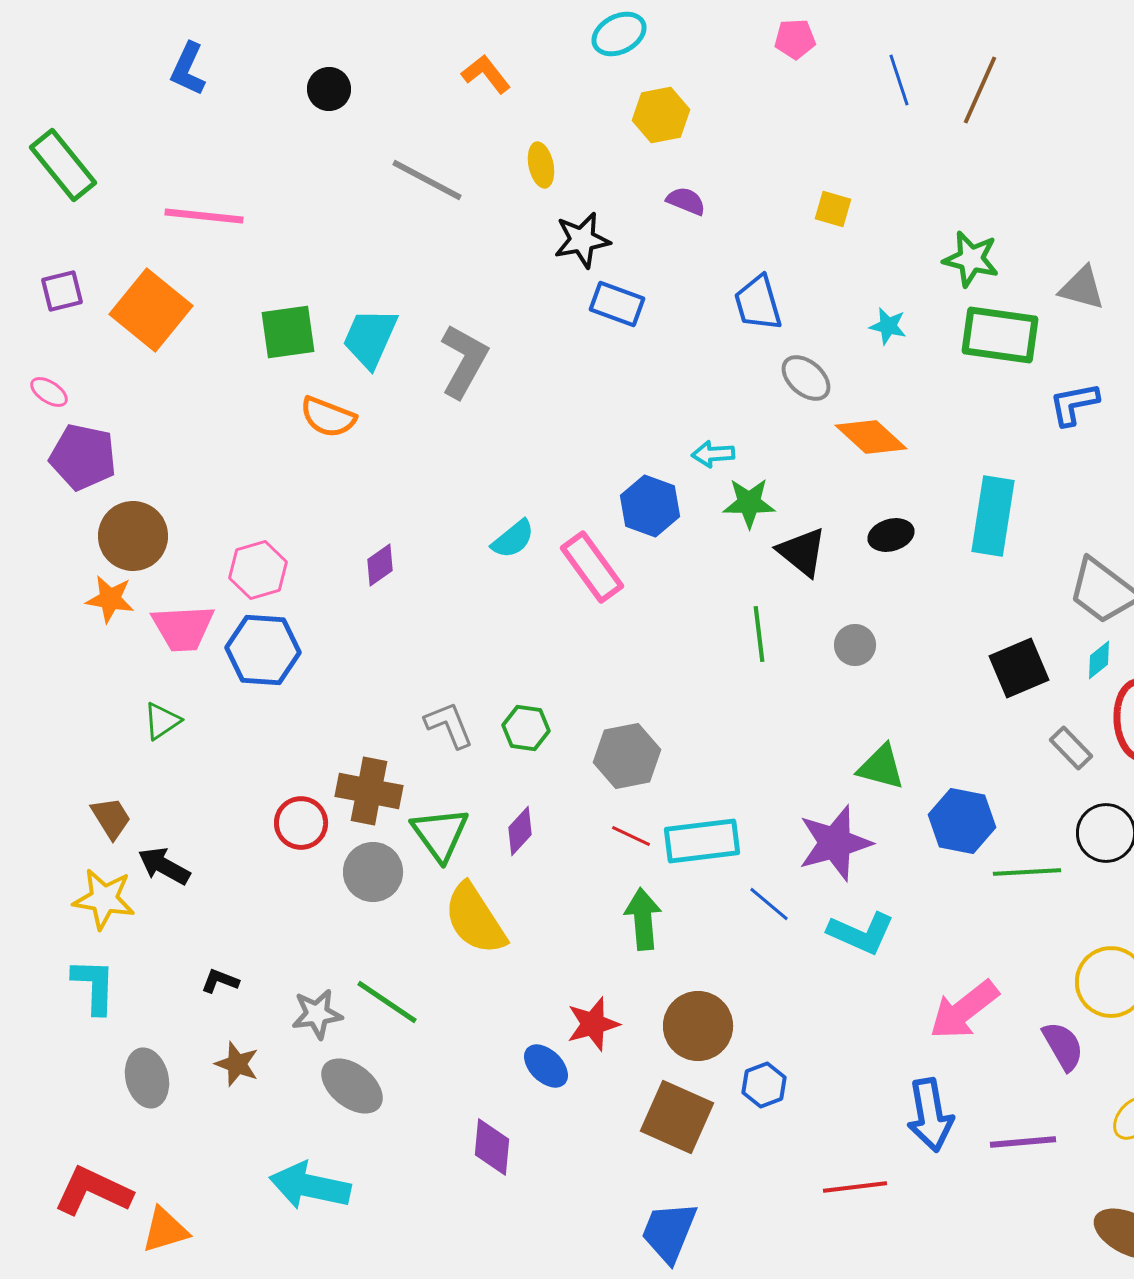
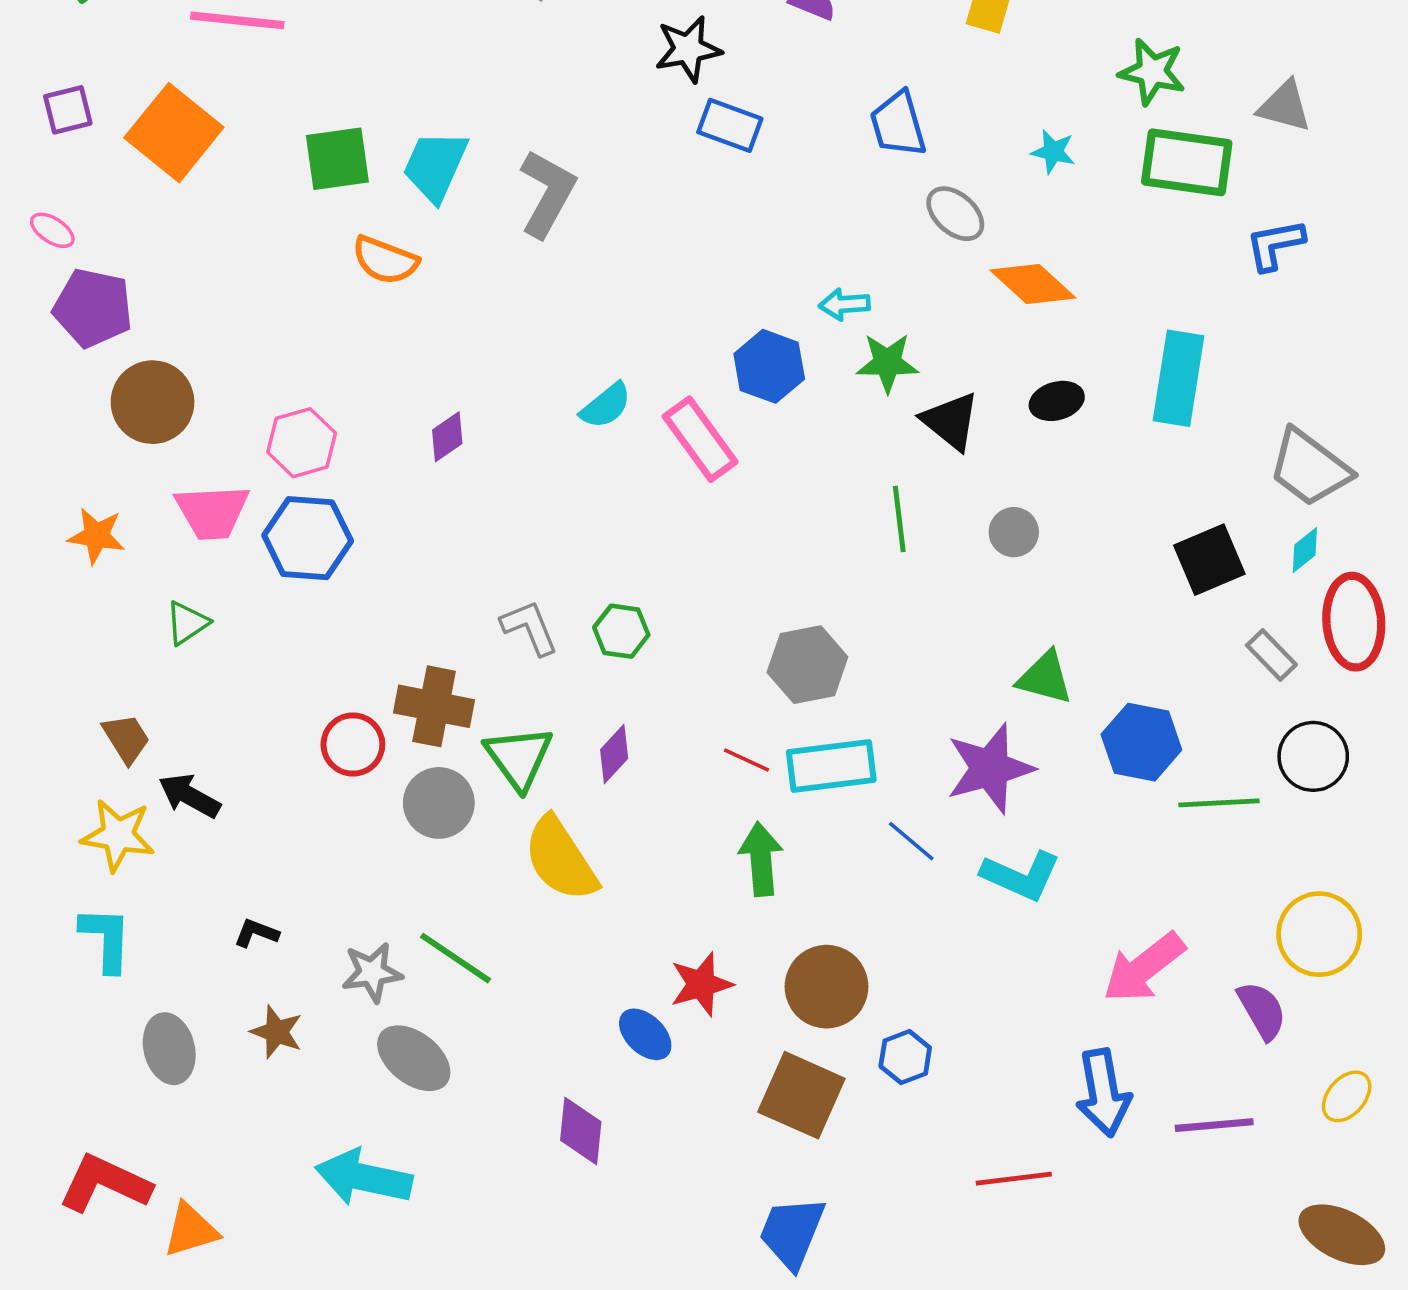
orange star: (110, 599) -> (96, 536), moved
gray hexagon: (627, 756) -> (807, 665), moved

